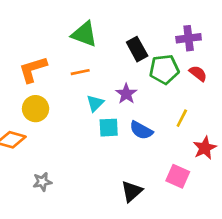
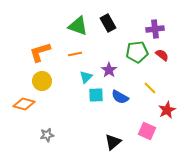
black rectangle: (137, 49) -> (108, 23), moved
yellow line: (182, 118) -> (150, 88), turned -72

